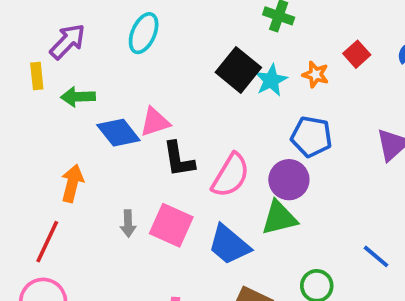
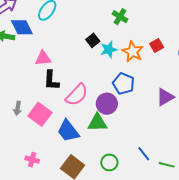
black square: (238, 70) -> (93, 40), size x0.6
orange star: (315, 75) -> (133, 52), size x1.5
blue diamond: (118, 133) -> (22, 27), moved

